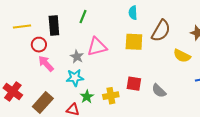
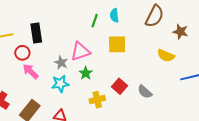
green line: (83, 17) -> (95, 21), moved
brown semicircle: (161, 31) -> (155, 16), moved
red square: (134, 84) -> (119, 86), turned 35
green star: (87, 97) -> (86, 73), moved

